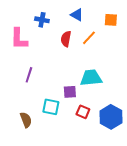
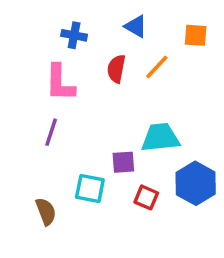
pink L-shape: (19, 39) -> (60, 83), moved
blue hexagon: (111, 117) -> (196, 183), moved

